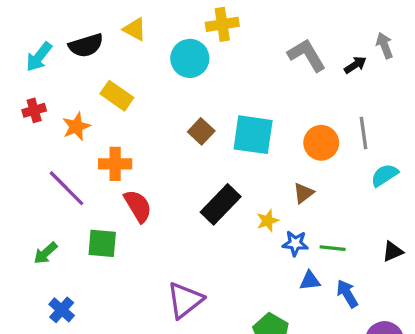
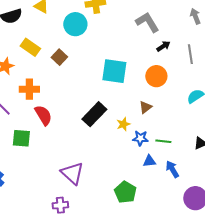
black arrow: (355, 65) -> (163, 46), moved
brown square: (201, 131) -> (59, 57), moved
gray line: (363, 133) -> (190, 54), moved
purple triangle: (185, 300) -> (72, 173), turned -40

